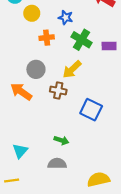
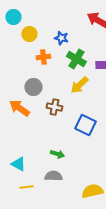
yellow arrow: (72, 69) -> (79, 85), moved
cyan triangle: (20, 151) -> (18, 164), turned -42
yellow line: (12, 181) -> (26, 187), moved

